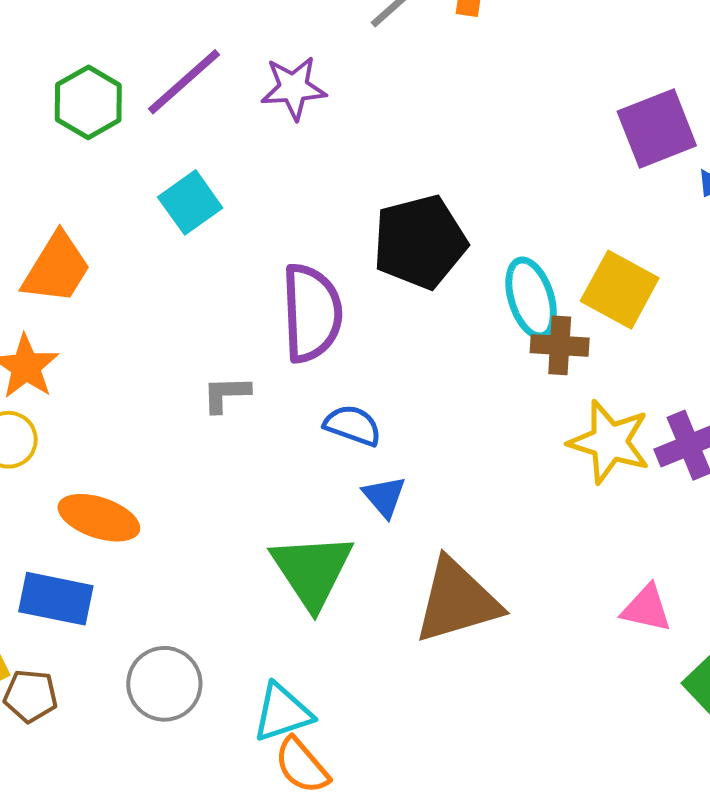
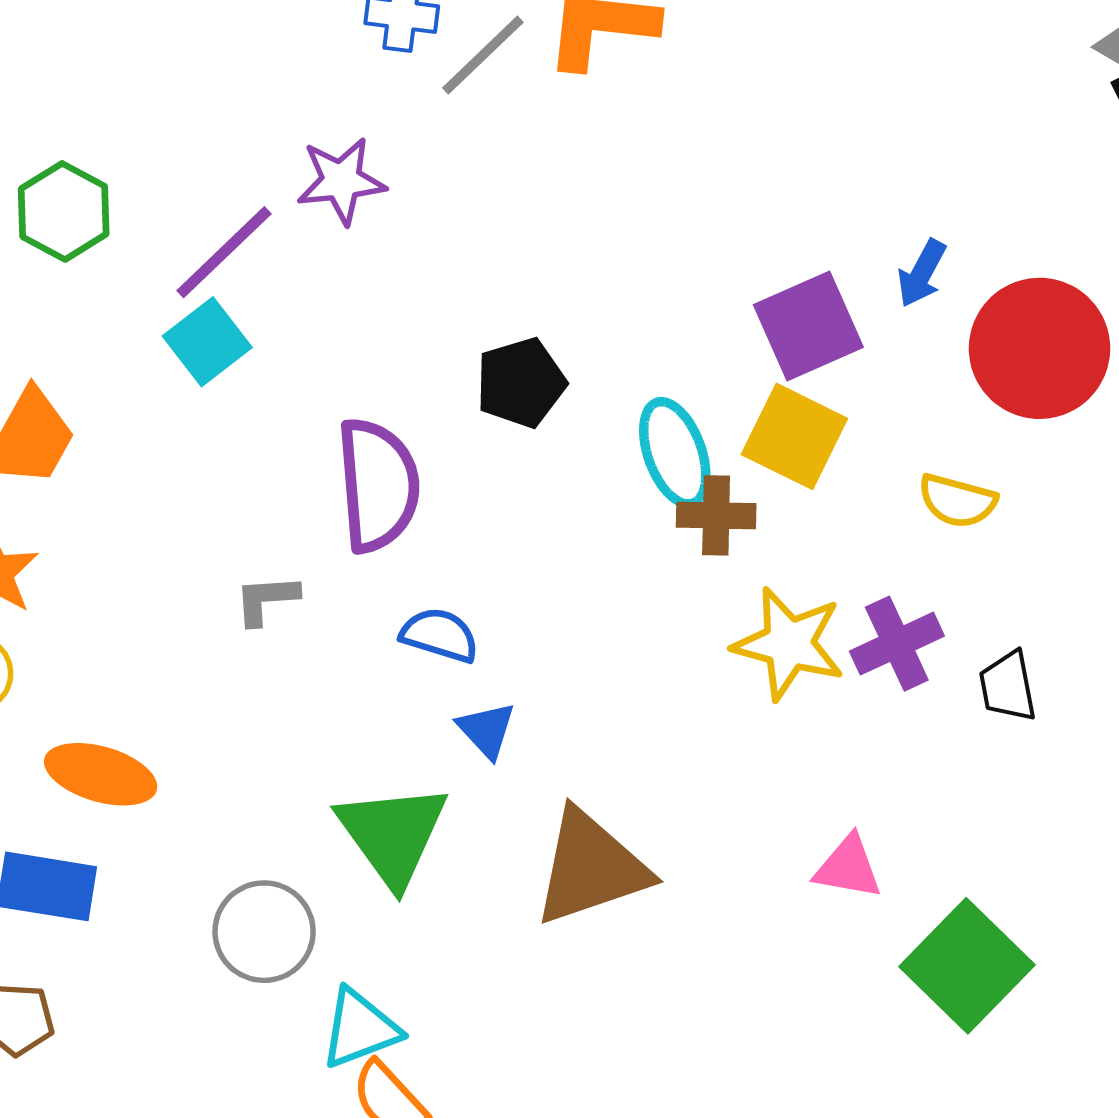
purple line: (184, 82) -> (224, 252), moved
purple square: (657, 128) -> (808, 326), moved
black pentagon: (420, 242) -> (521, 383), size x0.7
gray circle: (164, 684) -> (264, 932), moved

